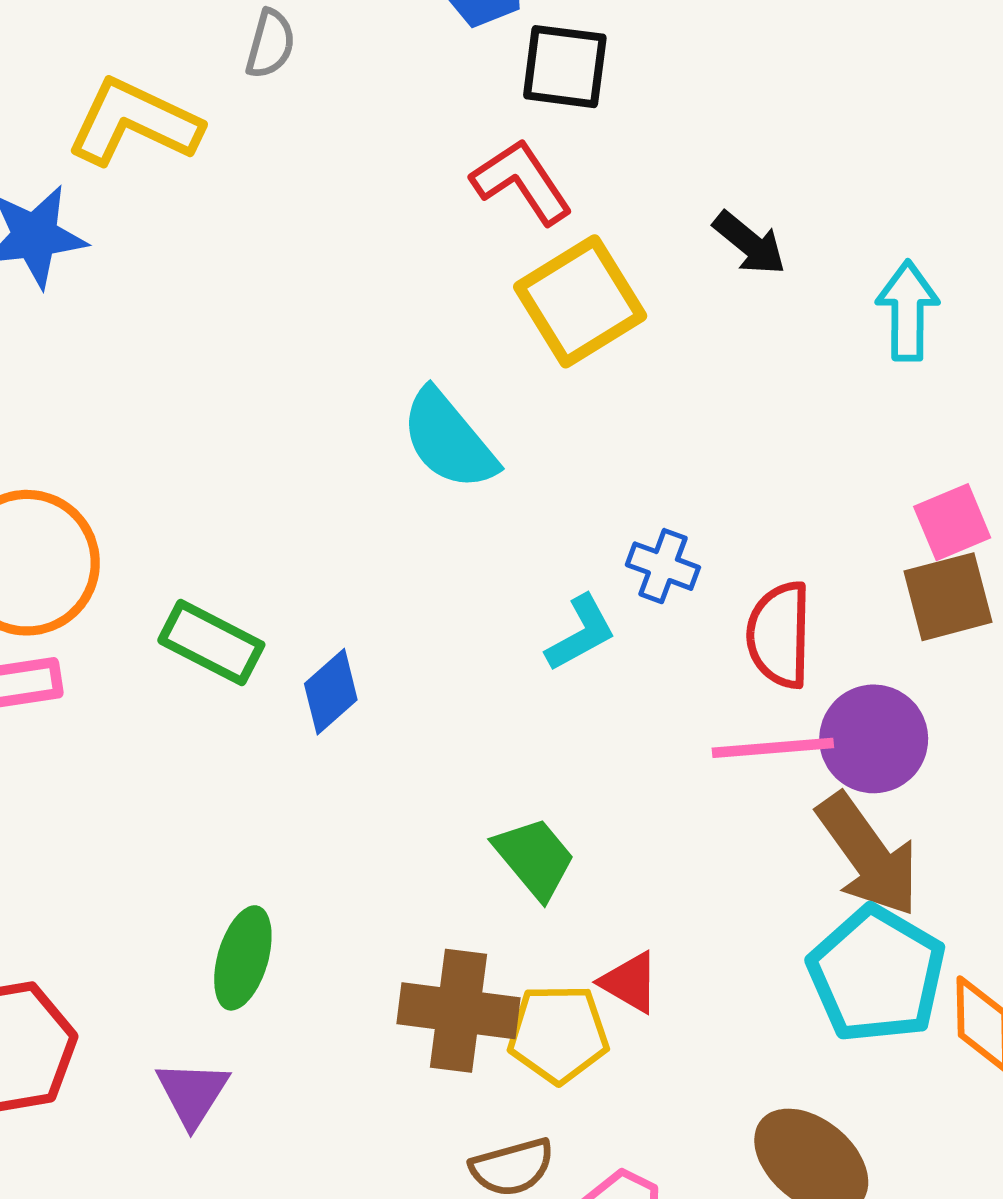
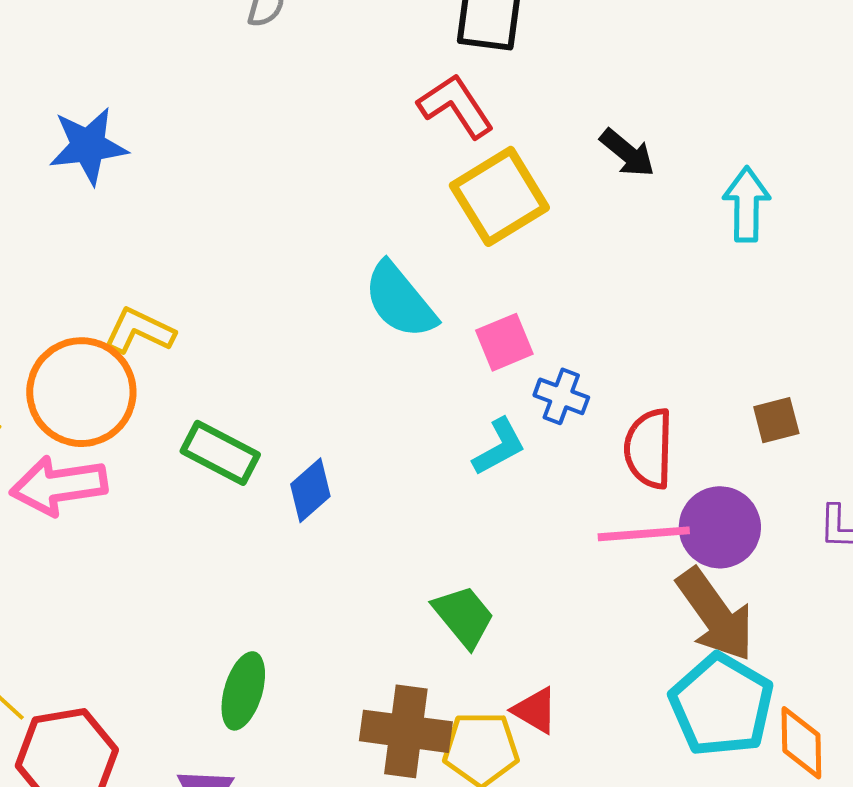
yellow L-shape: (134, 122) -> (139, 331), moved, size x0.7
pink square: (952, 522) -> (504, 342), moved
brown square: (948, 597) -> (776, 420), size x0.7

